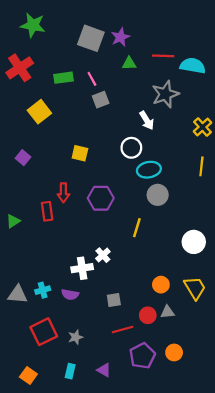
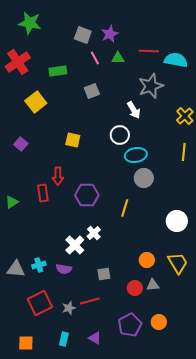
gray square: (91, 38) -> (83, 35), size x0.7
pink line: (92, 79) -> (95, 58), moved
purple hexagon: (101, 198) -> (87, 195), moved
white cross: (82, 268) -> (75, 245), turned -36
red line: (123, 330) -> (90, 301), moved
orange square: (28, 375) -> (26, 343), turned -35

